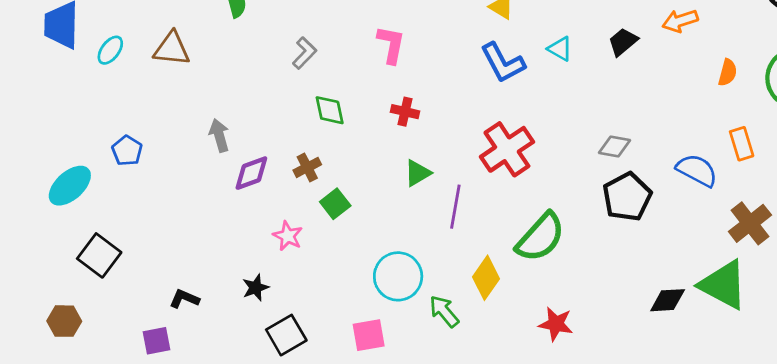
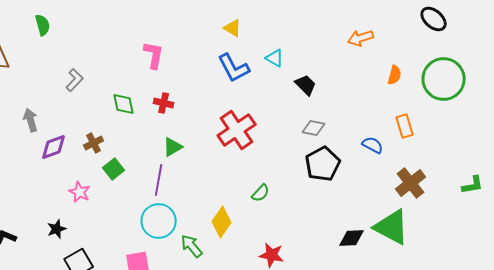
black trapezoid: (623, 42) -> (306, 85), moved, turned 85
gray L-shape: (304, 53) -> (75, 80), moved
green diamond: (330, 110) -> (124, 104), moved
blue semicircle: (697, 170) -> (373, 145), size x0.7
purple line: (455, 207) -> (159, 180), moved
green semicircle: (540, 237) -> (261, 193), size x0.5

